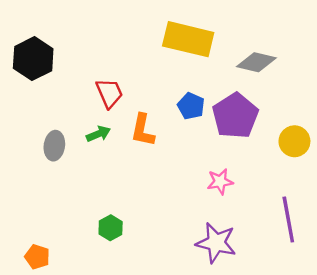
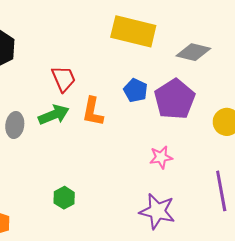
green arrow: (98, 134) -> (54, 115), size x1.4

